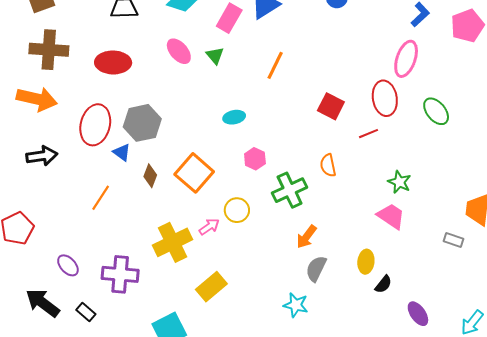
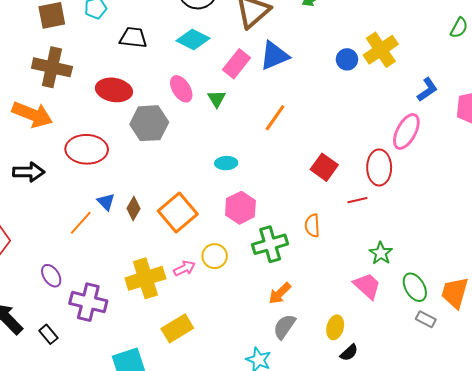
green ellipse: (436, 111) -> (415, 287), moved
gray hexagon: (142, 123) -> (149, 123), moved
red ellipse: (95, 125) -> (87, 149), turned 69
blue triangle: (122, 152) -> (106, 202), moved
pink hexagon: (255, 159) -> (240, 208), size x1.4
purple ellipse: (68, 265) -> (51, 276), moved

